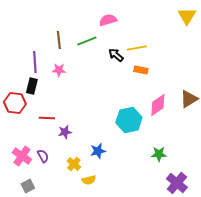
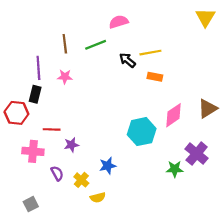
pink cross: (22, 156) -> (33, 151), moved, turned -30
purple semicircle: (43, 156) -> (57, 173), moved
purple cross: (177, 183) -> (197, 154), moved

